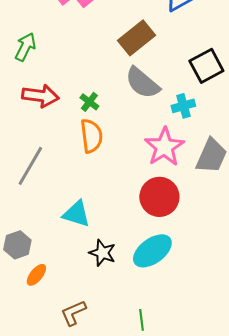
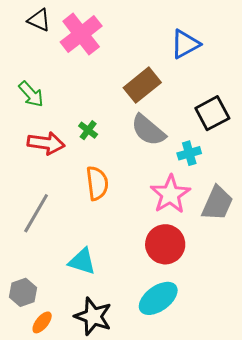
green arrow: (25, 47) -> (31, 94), turned 112
green cross: (89, 102) -> (88, 130), moved
black star: (102, 253) -> (93, 316), moved, size x1.4

